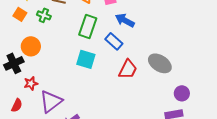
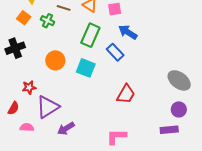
orange circle: (31, 46) -> (55, 60), moved
black cross: (14, 63) -> (15, 48), moved
gray ellipse: (160, 63) -> (179, 80), moved
red trapezoid: (128, 69) -> (126, 94), moved

